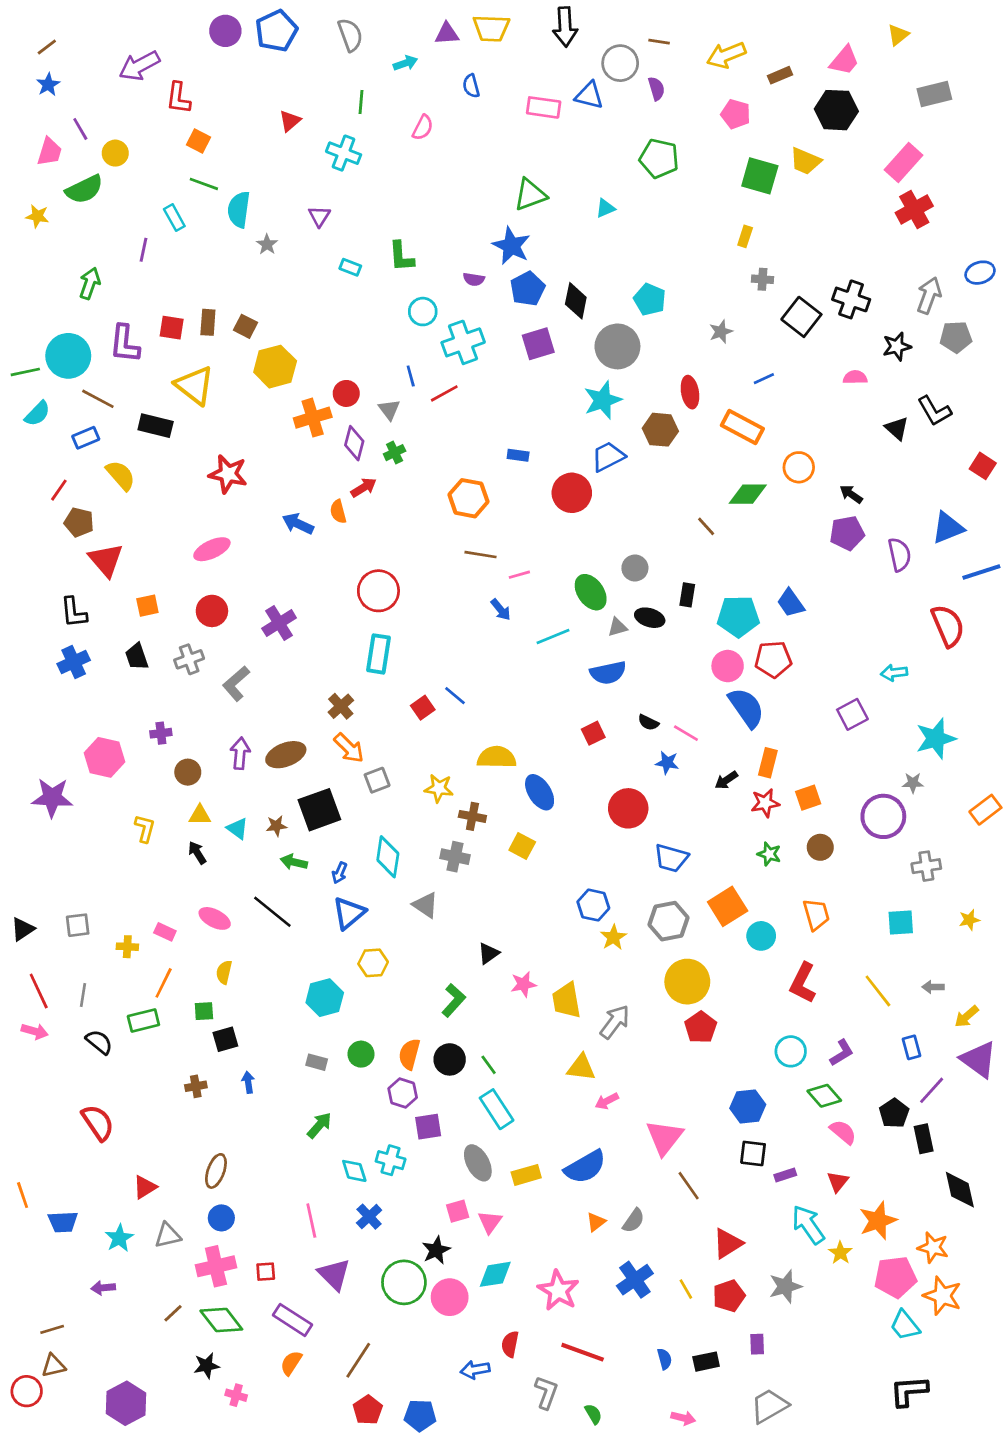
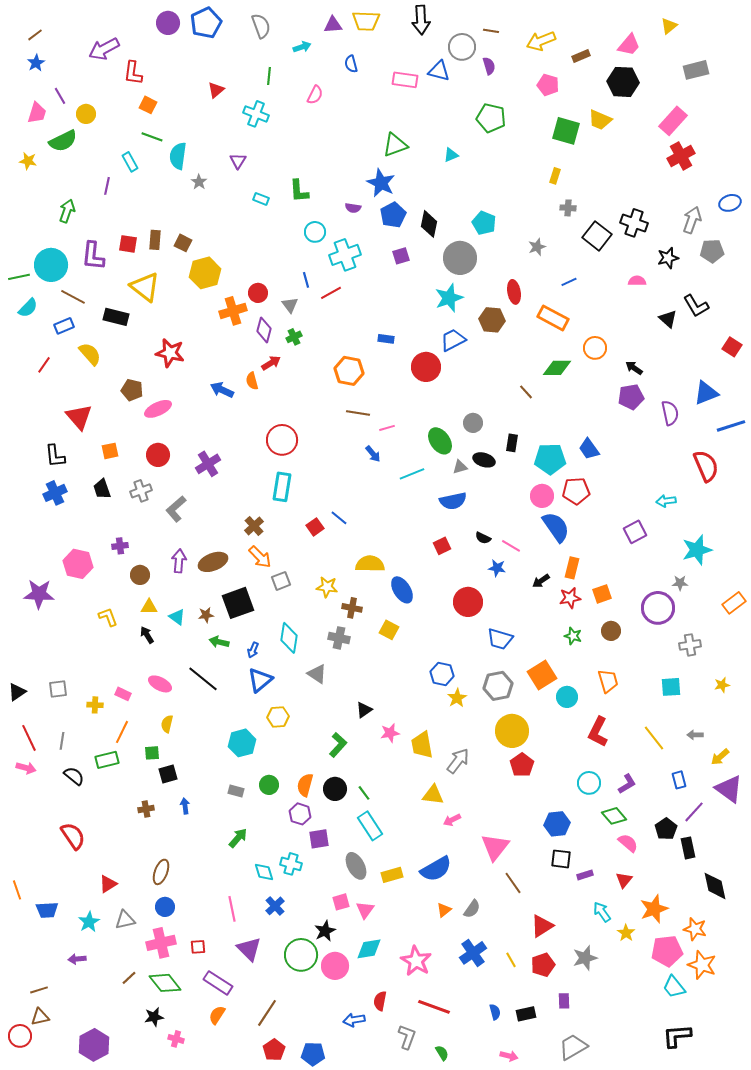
purple square: (538, 344) -> (401, 256), size x0.7
brown pentagon: (79, 522) -> (132, 390), moved
yellow L-shape: (145, 829) -> (108, 617), turned -35
cyan arrow: (808, 1225) -> (602, 912), size x0.7

